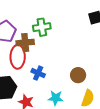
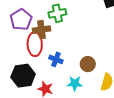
brown circle: (78, 75) -> (88, 64), moved

